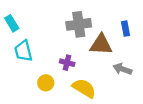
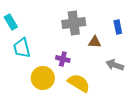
brown triangle: (101, 45) -> (95, 42), size x0.6
yellow circle: (46, 83) -> (43, 78), size x1.5

